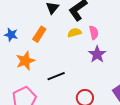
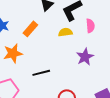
pink semicircle: (94, 33) -> (90, 26), moved

